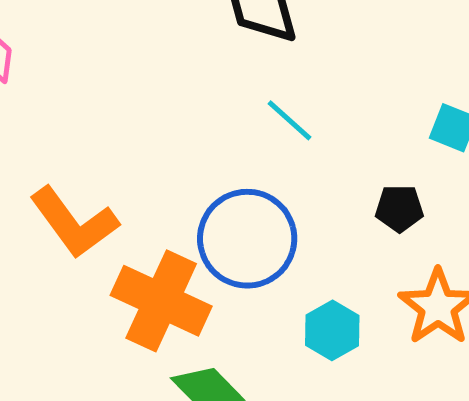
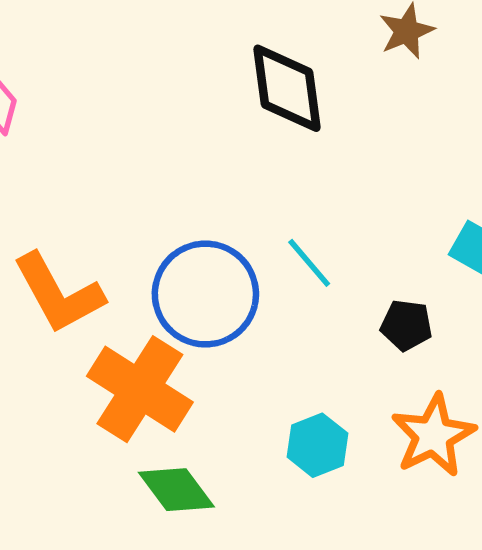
cyan line: (290, 120) -> (309, 263), moved
blue circle: (247, 239) -> (205, 294), moved

